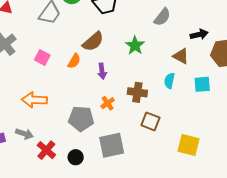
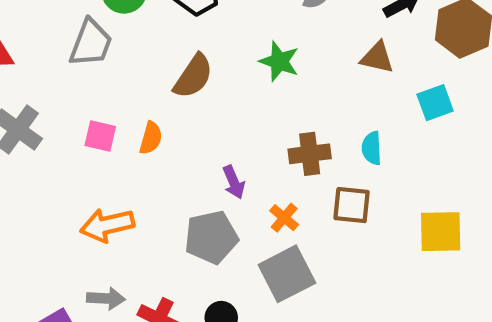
orange semicircle: (74, 61) -> (151, 138), moved
purple arrow: (102, 71) -> (234, 182), moved
cyan semicircle: (169, 81) -> (372, 148), moved
orange cross: (108, 103) -> (284, 218), moved

